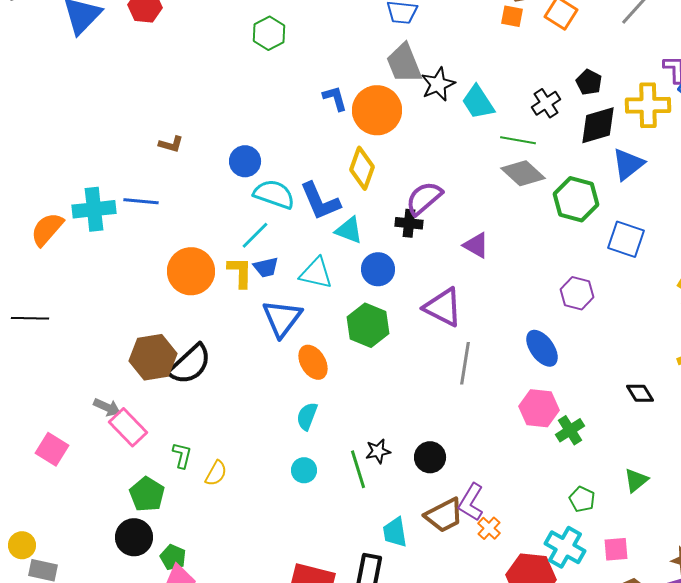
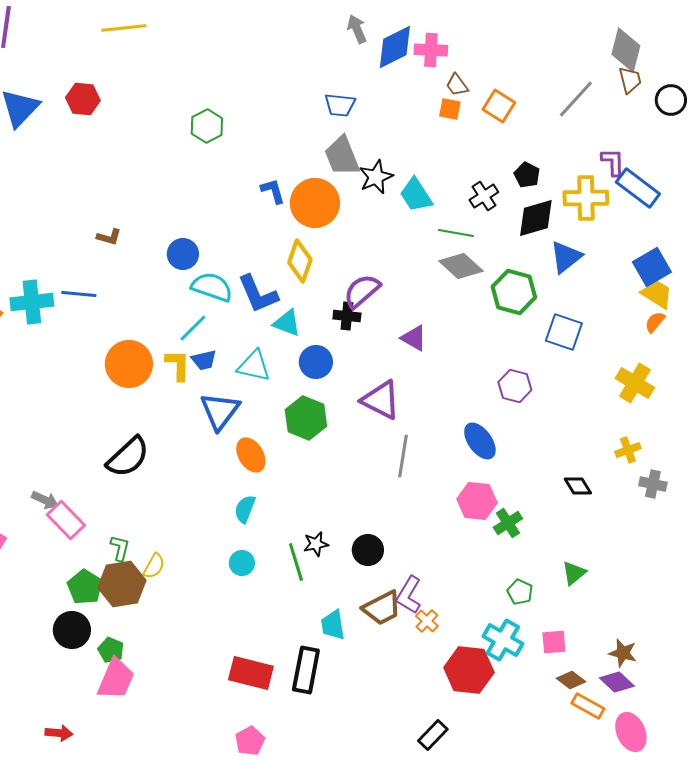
brown hexagon: (153, 357) -> (122, 584), moved

